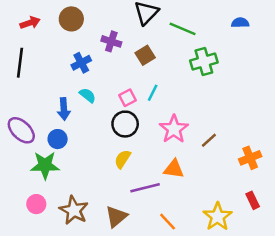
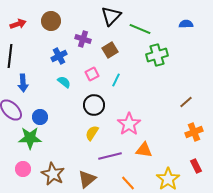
pink square: (128, 98) -> (92, 74), moved
blue arrow: (64, 109) -> (23, 83), moved
pink star: (174, 129) -> (129, 124), moved
brown line: (209, 140) -> (186, 102), moved
orange triangle: (174, 169) -> (144, 150), moved

